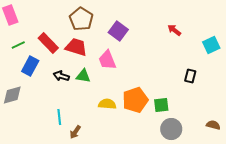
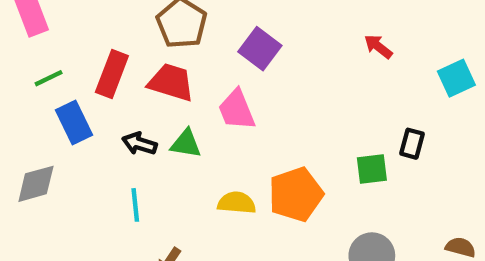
red rectangle: (48, 43) -> (112, 74), turned 65
blue rectangle: (30, 66) -> (74, 123), turned -54
green square: (161, 105) -> (372, 169), moved
cyan line: (59, 117) -> (135, 205), moved

